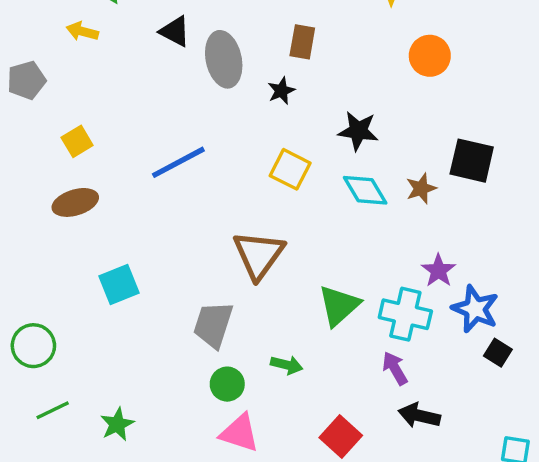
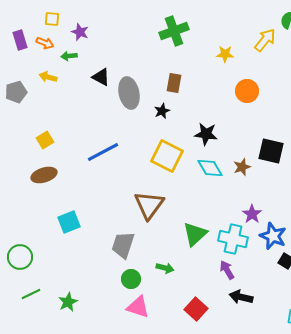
gray pentagon: (26, 80) -> (16, 92), moved
yellow square: (290, 169) -> (167, 156), size x1.4

